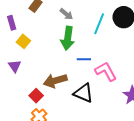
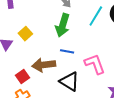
yellow square: (23, 41) -> (25, 34), moved
blue line: (84, 59) -> (67, 51), moved

